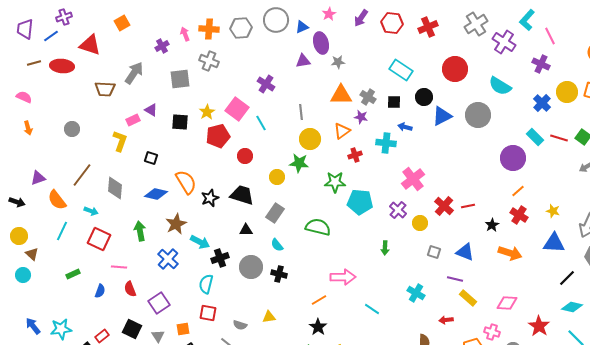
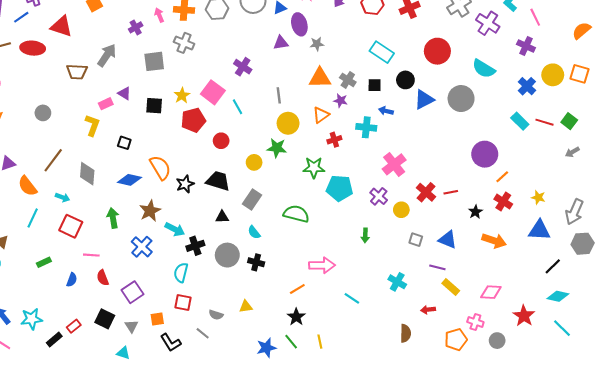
purple circle: (513, 158) -> (485, 154), moved

